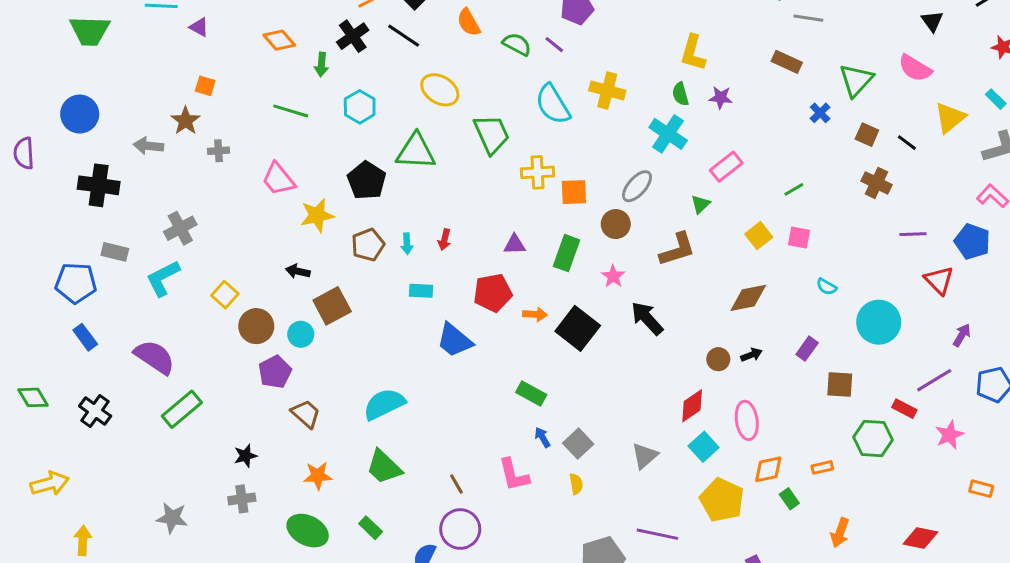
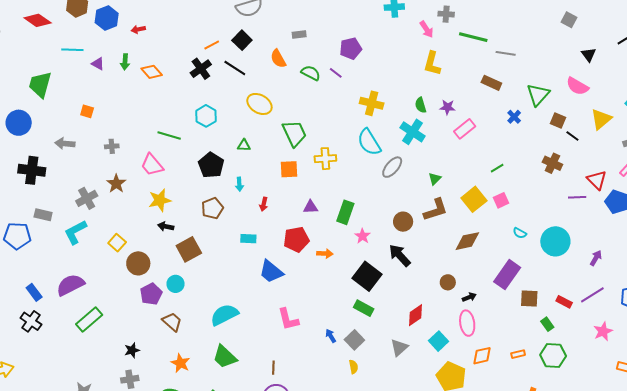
green trapezoid: (90, 31) -> (40, 85), moved, turned 104
yellow L-shape: (693, 53) -> (432, 64), moved
green arrow: (321, 65) -> (125, 62), moved
orange square: (205, 86) -> (87, 111), moved
cyan semicircle: (553, 104) -> (369, 142), moved
green line: (291, 111) -> (169, 136), moved
brown star: (186, 121) -> (116, 184), moved
brown square: (867, 135) -> (558, 120), moved
green triangle: (416, 151) -> (244, 145), size x0.5
pink rectangle: (726, 167) -> (465, 129), moved
orange square: (574, 192) -> (289, 169), moved
yellow star: (317, 215) -> (160, 200), moved
brown circle: (616, 224) -> (403, 222), moved
yellow square: (759, 236) -> (474, 199), size x1.4
pink square: (799, 237) -> (501, 200), turned -35
cyan arrow: (407, 244) -> (239, 184), moved
brown L-shape: (677, 249) -> (436, 210), moved
pink star: (613, 276) -> (362, 236), moved
red triangle: (939, 280) -> (597, 180), moved
cyan circle: (879, 322) -> (555, 241), moved
black square: (578, 328) -> (367, 276), moved
cyan circle: (301, 334) -> (176, 284), moved
purple arrow: (962, 335) -> (596, 258), moved
blue rectangle: (85, 337) -> (34, 292), moved
purple rectangle: (807, 349) -> (507, 275), size x1.8
black arrow: (751, 355) -> (469, 297), moved
purple semicircle: (155, 357) -> (70, 285), turned -60
green rectangle: (531, 393) -> (364, 308), moved
red diamond: (692, 406) -> (415, 315), moved
red rectangle: (904, 409) -> (564, 302), moved
green hexagon: (873, 439) -> (553, 355), moved
pink L-shape: (514, 475) -> (288, 319), moved
orange star: (318, 476) -> (180, 363), turned 30
brown line: (456, 484) -> (273, 368), turned 32
green rectangle: (789, 499) -> (547, 324), moved

